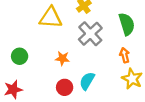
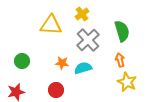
cyan semicircle: (87, 81) -> (83, 68), moved, turned 42
red circle: (65, 87) -> (56, 90), moved

